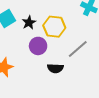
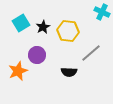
purple circle: (38, 46) -> (37, 55), moved

